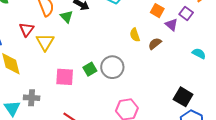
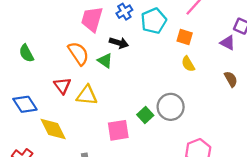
orange square: (157, 11) -> (185, 37), moved
yellow triangle: (45, 42) -> (87, 95), turned -42
brown semicircle: (155, 44) -> (231, 79), moved, turned 112

